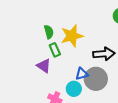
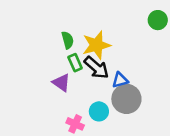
black arrow: (104, 54) -> (96, 68), moved, turned 45
blue triangle: (82, 74) -> (120, 80), moved

